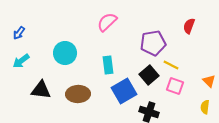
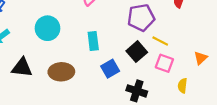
orange triangle: (209, 81) -> (201, 58), turned 32
blue square: (124, 91) -> (110, 69), size x0.7
yellow semicircle: (205, 107) -> (182, 86), moved

